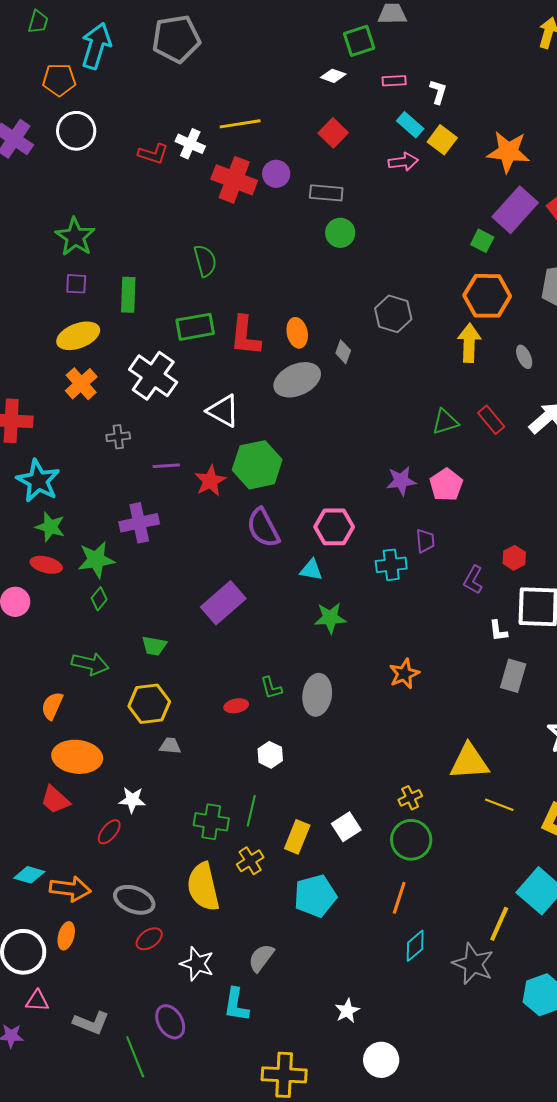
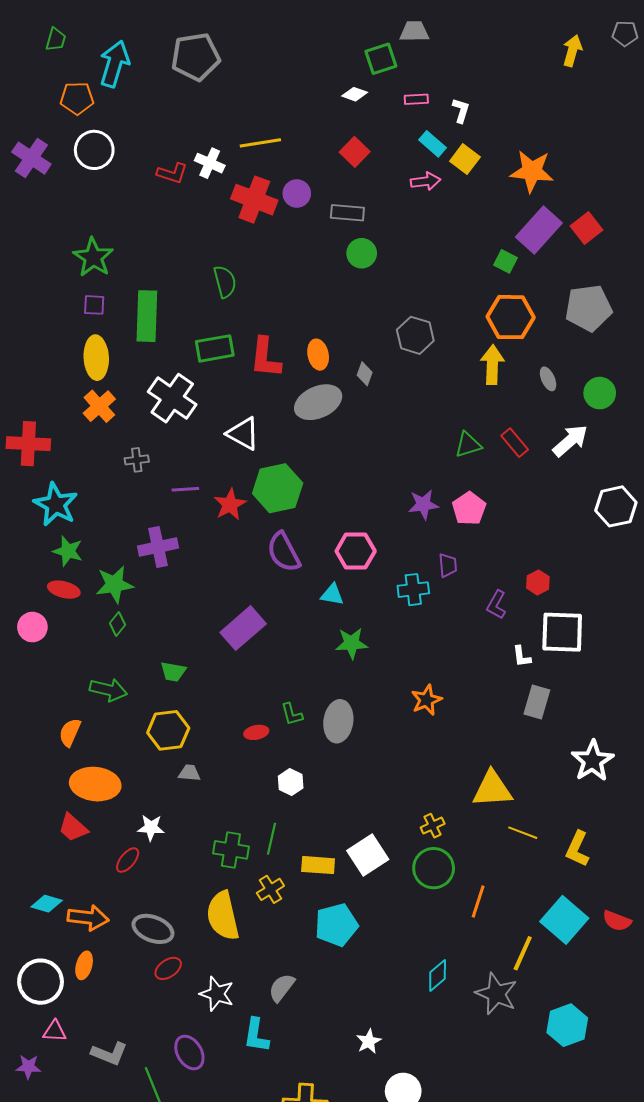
green rectangle: (128, 295) -> (147, 316), size x1.4
yellow ellipse: (78, 336) -> (96, 358), turned -72
white square: (346, 827) -> (368, 855), size x1.4
yellow rectangle: (297, 837) -> (318, 865), turned 72
orange line: (399, 898) -> (478, 902), moved

